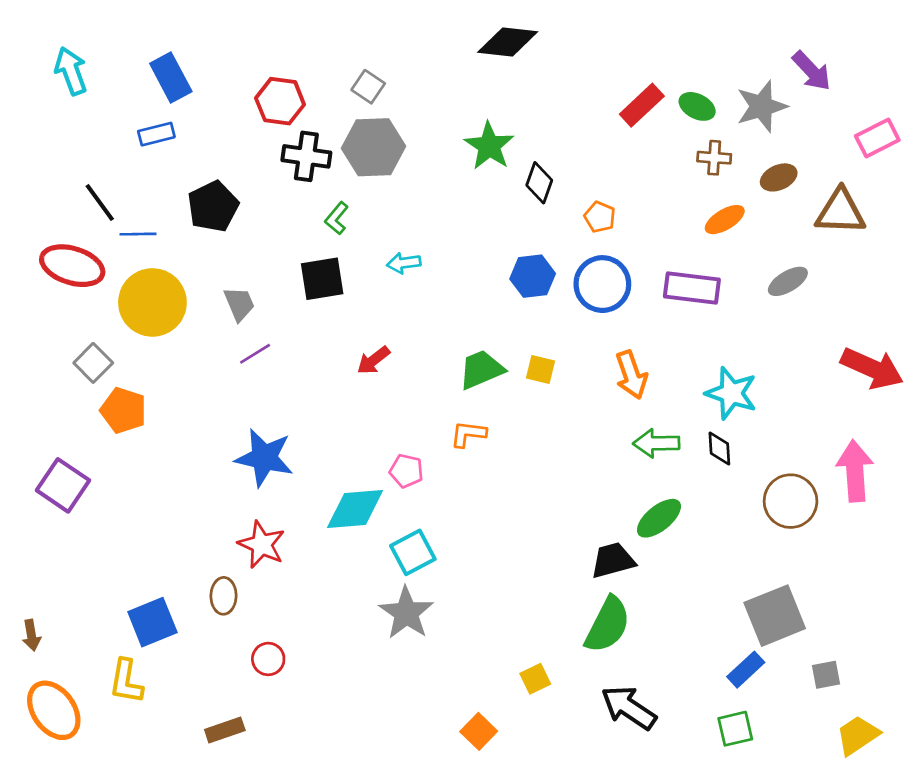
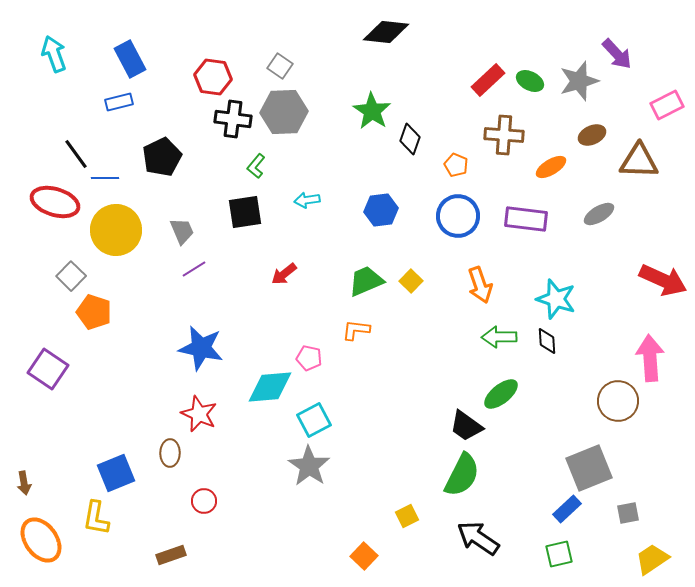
brown cross: (714, 158) -> (504, 135), moved, size x1.5
blue hexagon: (533, 276) -> (381, 210), moved
yellow square: (541, 370) -> (411, 281), turned 30
brown circle: (791, 501) -> (618, 401), moved
black trapezoid: (613, 560) -> (466, 426), turned -129

